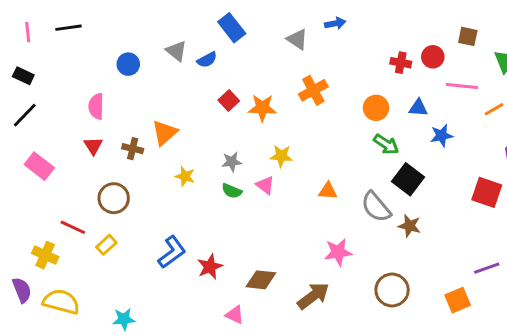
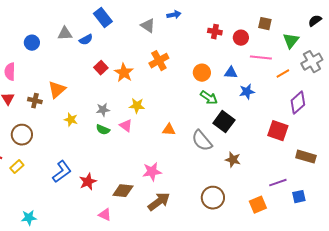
gray triangle: (176, 51) -> (65, 34), turned -42
red cross: (401, 63) -> (215, 32), moved
orange star: (262, 108) -> (124, 73), turned 30
brown star: (410, 226) -> (233, 160), moved
pink star: (338, 252) -> (152, 172), moved

